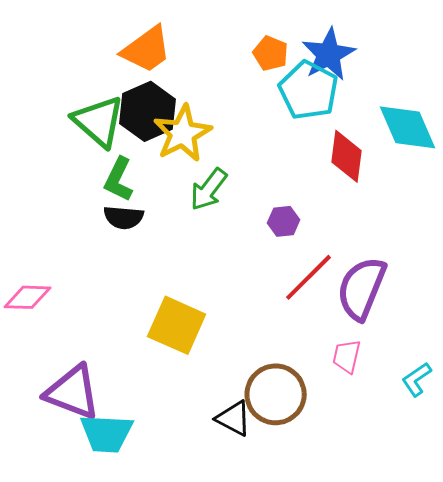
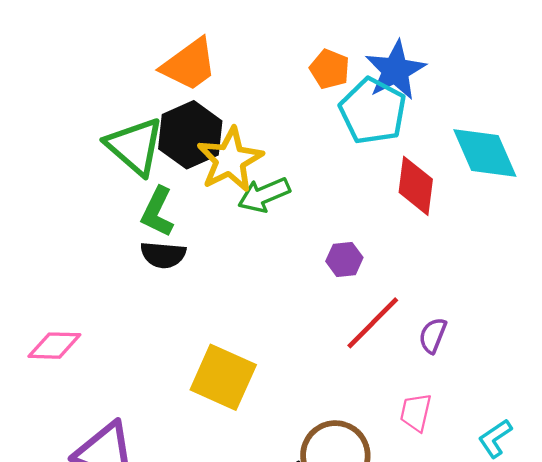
green arrow: (209, 189) -> (264, 195), moved, turned 30
purple semicircle: (362, 288) -> (433, 335), size x0.5

